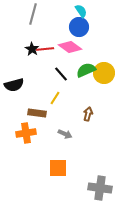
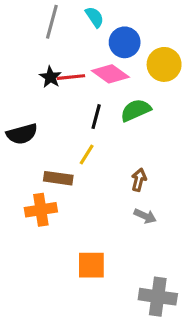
cyan semicircle: (81, 11) -> (95, 17), moved
yellow circle: (104, 73) -> (164, 64), moved
black line: (61, 74) -> (96, 117), turned 56
gray arrow: (65, 134) -> (145, 216), moved

